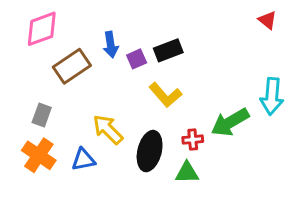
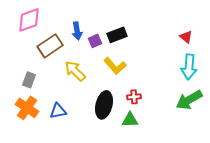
red triangle: (268, 20) -> (186, 37), moved
green arrow: (230, 122) -> (189, 100), moved
yellow arrow: (108, 129) -> (75, 71), moved

